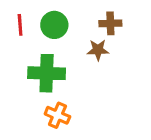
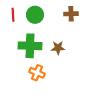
brown star: (98, 50) -> (58, 48), moved

